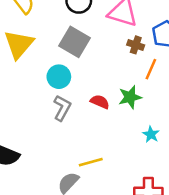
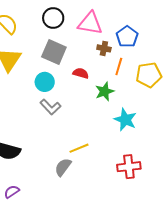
red semicircle: (100, 102) -> (81, 73), moved
gray L-shape: (62, 108) -> (50, 107), turned 115
cyan star: (151, 134) -> (125, 120), size x1.6

